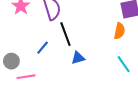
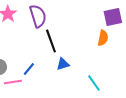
blue line: (43, 48) -> (29, 69), moved
cyan line: (124, 64) -> (94, 83), moved

